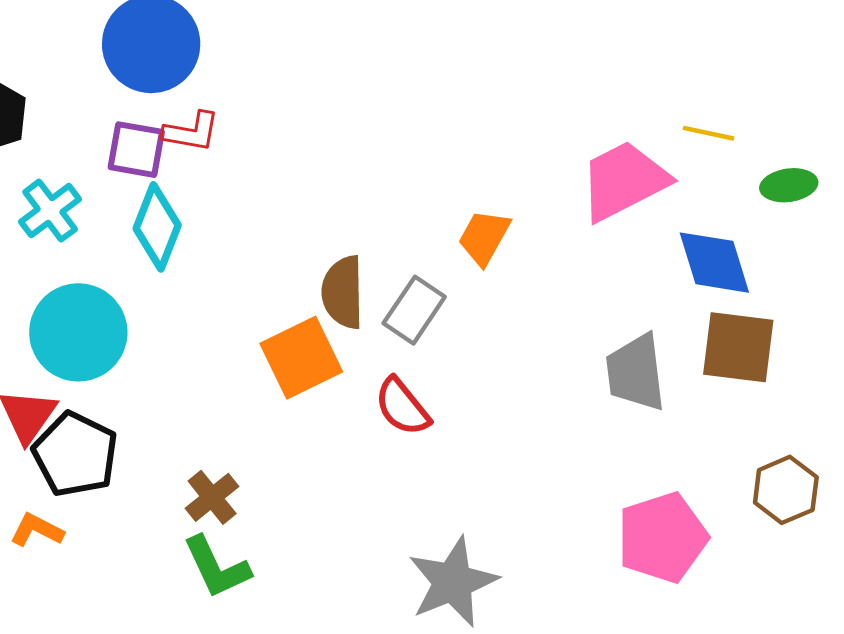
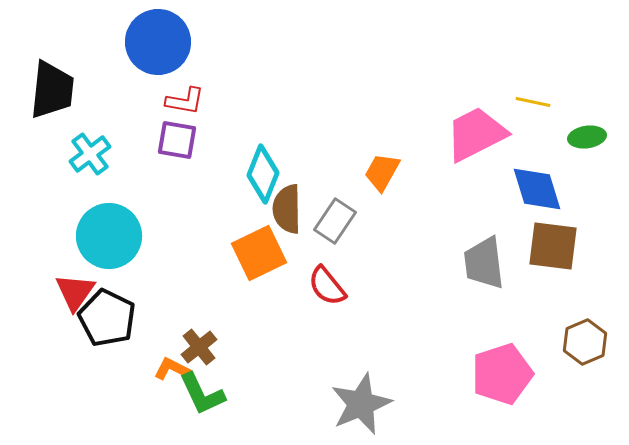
purple square: (136, 150) -> (177, 140), moved
cyan diamond: (157, 227) -> (263, 174), moved
orange L-shape: (37, 530) -> (172, 369), moved

